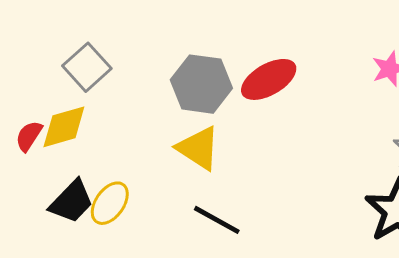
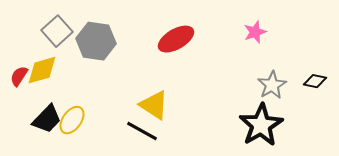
gray hexagon: (201, 84) -> (96, 41), moved
yellow triangle: (198, 148) -> (154, 105), moved

